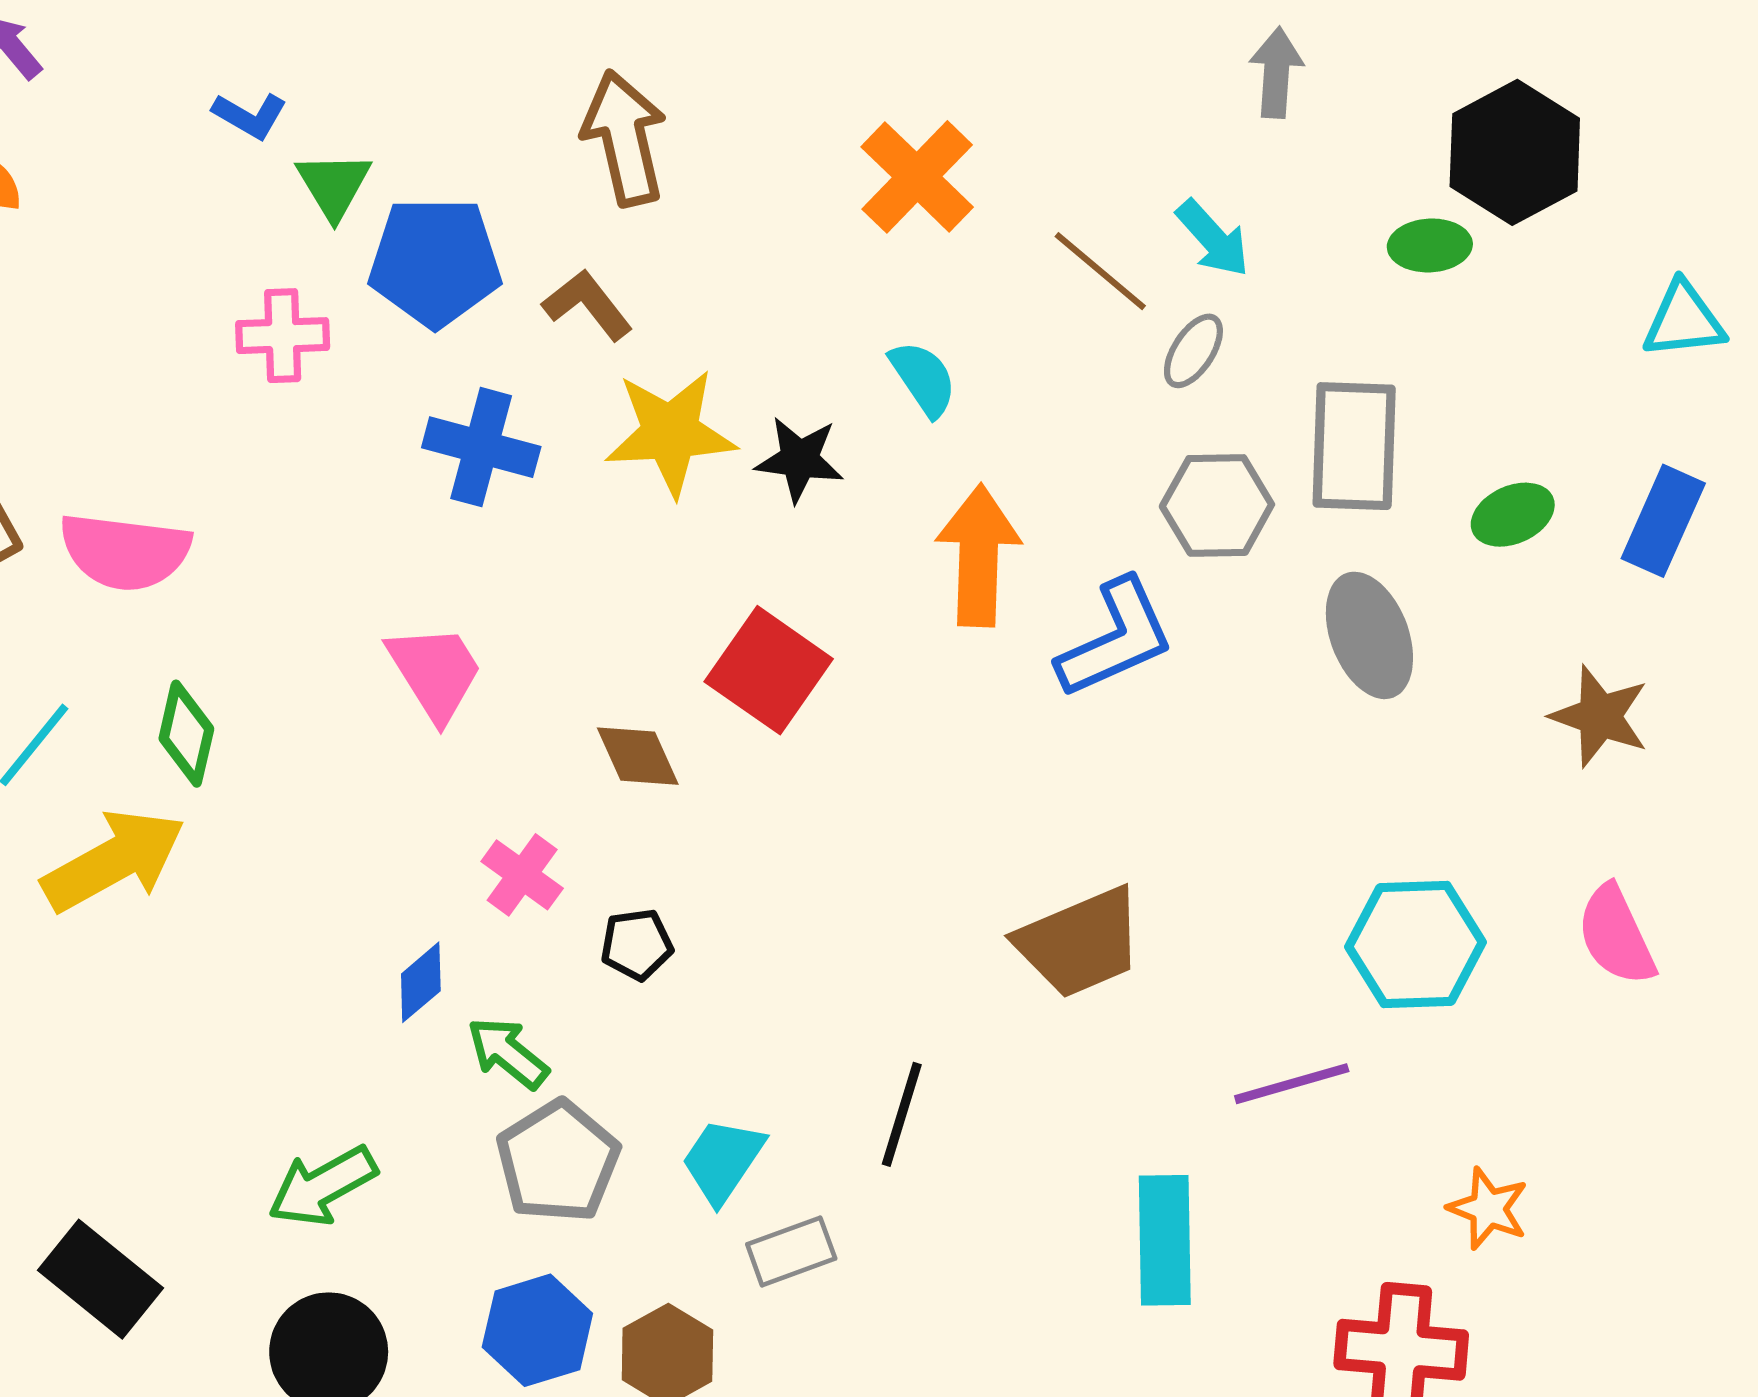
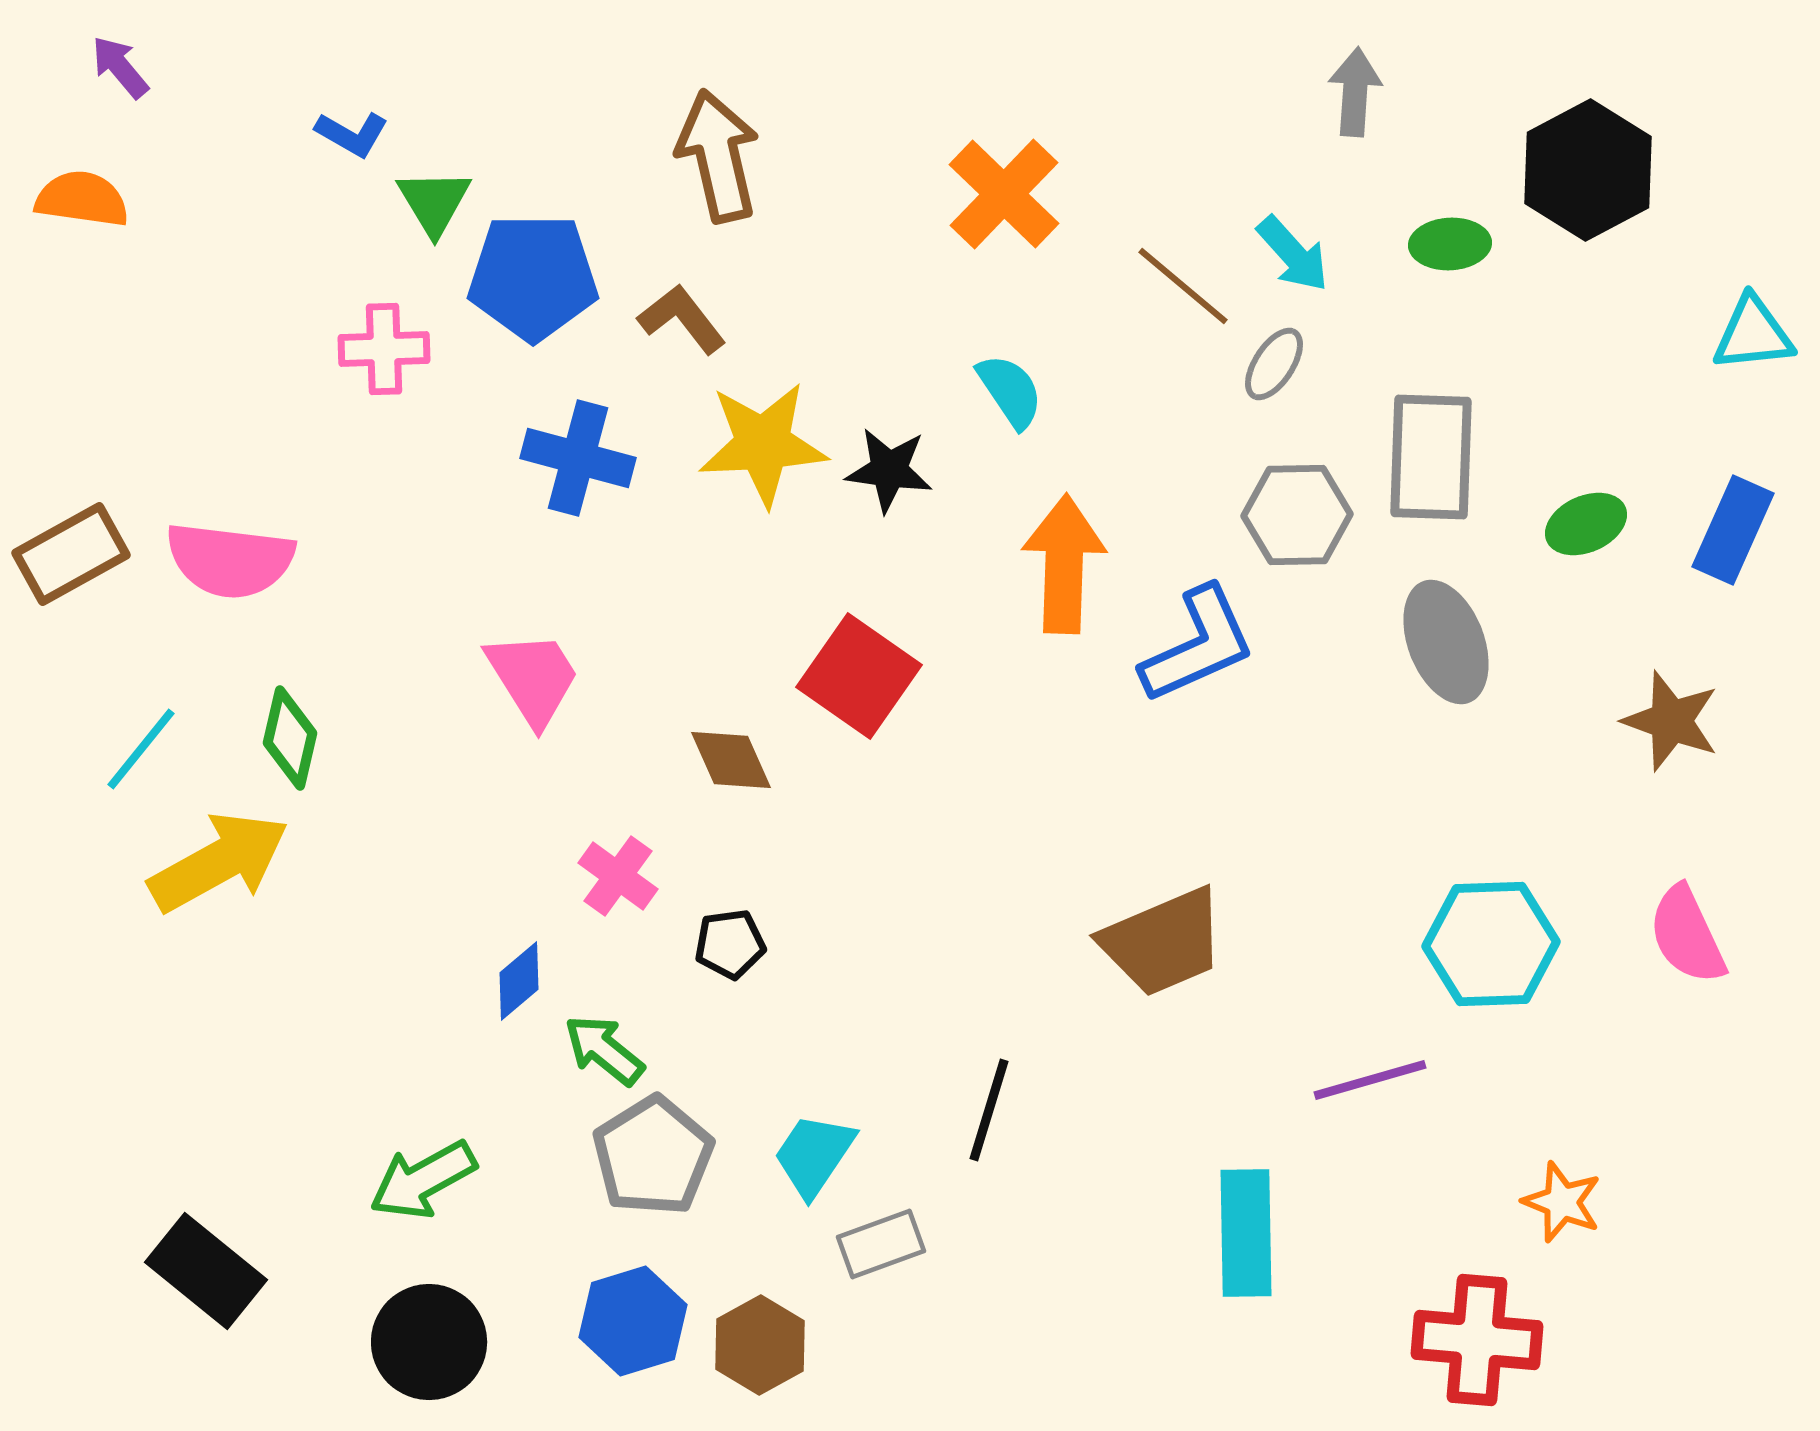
green ellipse: (1430, 245) -> (1450, 244), moved

